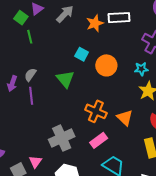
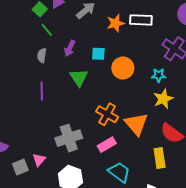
green line: (30, 37) -> (47, 30), turned -32
cyan square: (82, 54) -> (98, 54), turned -32
gray semicircle: (30, 75) -> (42, 55), moved, turned -32
purple arrow: (12, 84) -> (70, 48), moved
orange triangle: (125, 118) -> (136, 124), size x1.4

